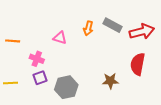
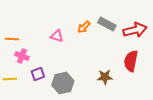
orange arrow: (88, 28) -> (84, 27), turned 32
pink cross: (37, 59) -> (22, 56), moved

